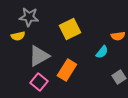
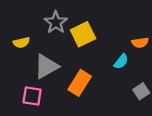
gray star: (29, 17) -> (56, 22), moved, turned 30
pink square: (39, 82) -> (32, 96), moved, turned -30

